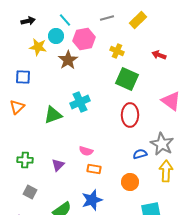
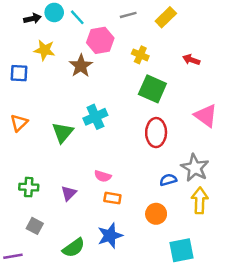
cyan circle: (56, 36) -> (54, 12), moved
blue square: (23, 77) -> (19, 73), moved
green triangle: (53, 115) -> (63, 133), turned -30

